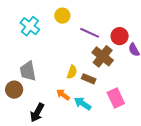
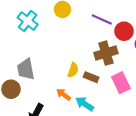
purple line: (90, 33) -> (102, 20), moved
brown cross: (103, 56) -> (106, 53), turned 35
pink rectangle: (116, 98) -> (121, 83), moved

